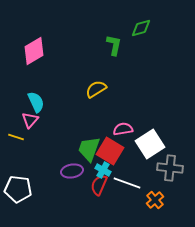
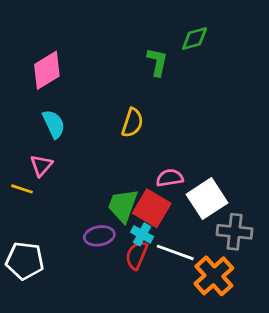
yellow semicircle: (96, 89) -> (132, 123), turned 140
cyan semicircle: (36, 102) -> (54, 124), moved
orange cross: (155, 200) -> (214, 276), size x1.6

